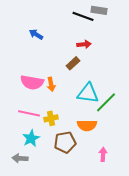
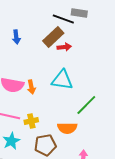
blue arrow: (36, 34) -> (16, 37), turned -128
brown rectangle: (73, 63) -> (53, 37), moved, size x1.5
cyan triangle: (88, 93) -> (62, 80), moved

